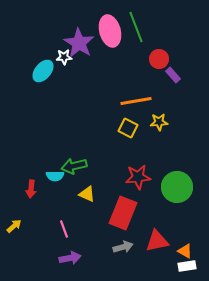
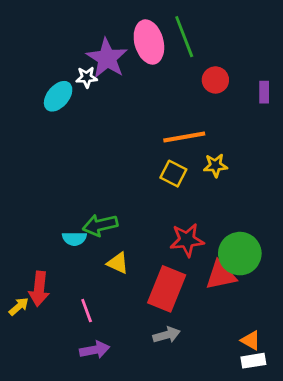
purple rectangle: (173, 75) -> (264, 92), moved, turned 42
red arrow: (31, 189) -> (39, 289), moved, size x1.4
red triangle: (157, 241) -> (221, 275), moved

